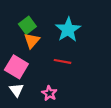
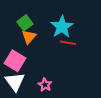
red line: (63, 61) -> (68, 43), moved
white triangle: (16, 90) -> (15, 82), size x1.5

